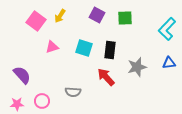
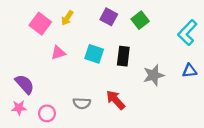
green square: (125, 18) -> (140, 20), turned -35
red arrow: (106, 77) -> (115, 100), moved
pink star: (17, 104) -> (19, 108), moved

